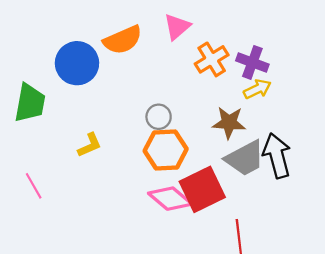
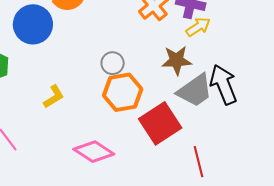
pink diamond: (170, 199) -> (94, 152), moved

